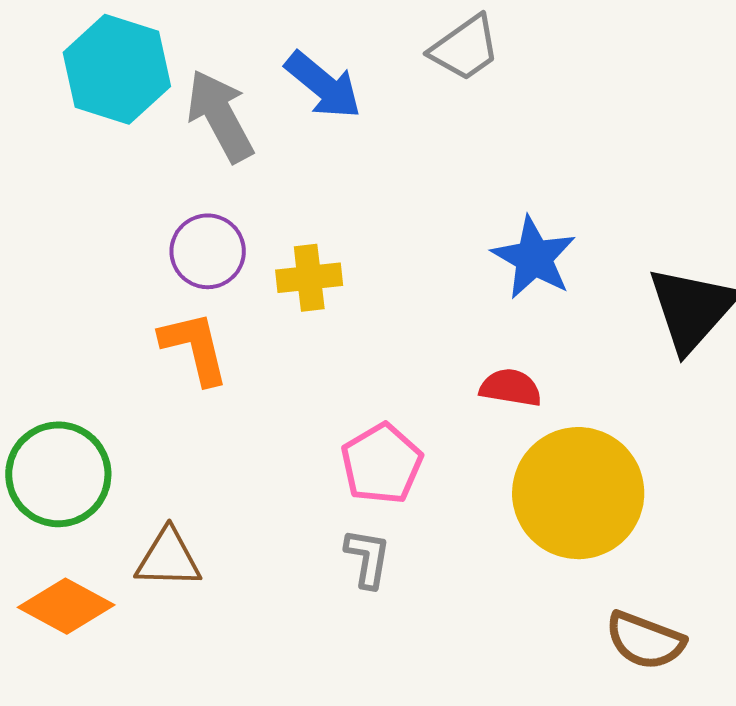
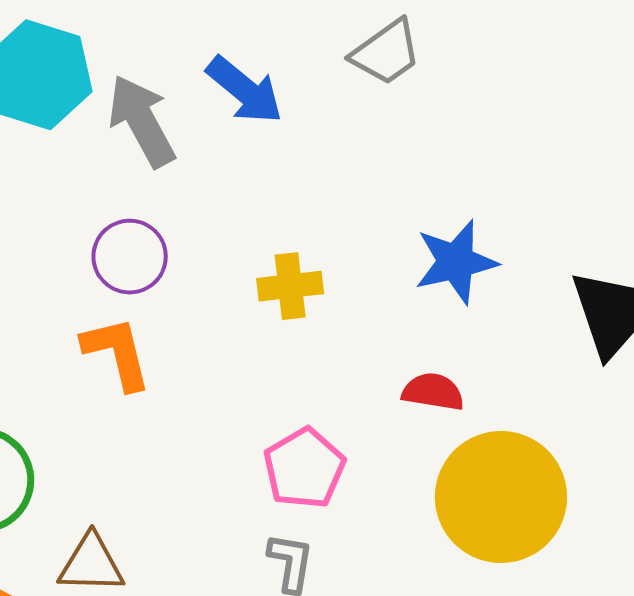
blue star: (534, 258) -> (456, 262), turned 30
yellow cross: (309, 278) -> (290, 286), moved

